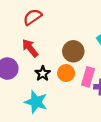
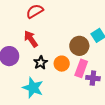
brown circle: (73, 51) -> (79, 46), moved

